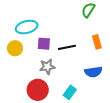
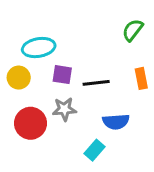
blue semicircle: (93, 72) -> (116, 122), moved
red circle: (38, 90) -> (30, 123), moved

